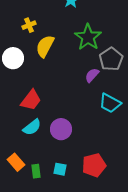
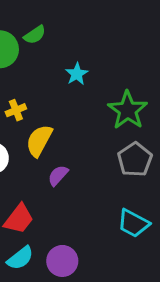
green star: (88, 37) -> (128, 110), moved
purple semicircle: (92, 75) -> (58, 175), moved

